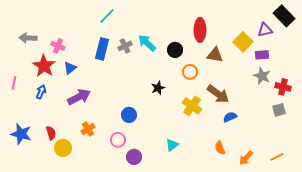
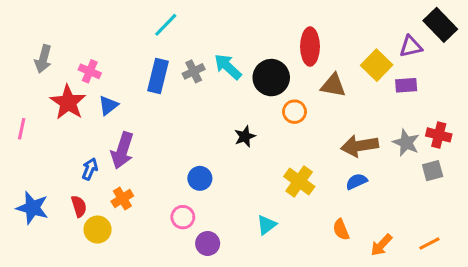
gray arrow: (28, 38) -> (43, 59), turned -78
black circle: (175, 50) -> (271, 78), size x1.5
gray star: (262, 76) -> (406, 143), moved
blue arrow: (41, 92) -> (90, 169), moved
brown arrow: (218, 94) -> (360, 146), moved, turned 135
purple arrow: (79, 97) -> (122, 150), turned 135
yellow cross: (192, 106) -> (299, 181), moved
orange cross: (88, 129) -> (122, 199), moved

